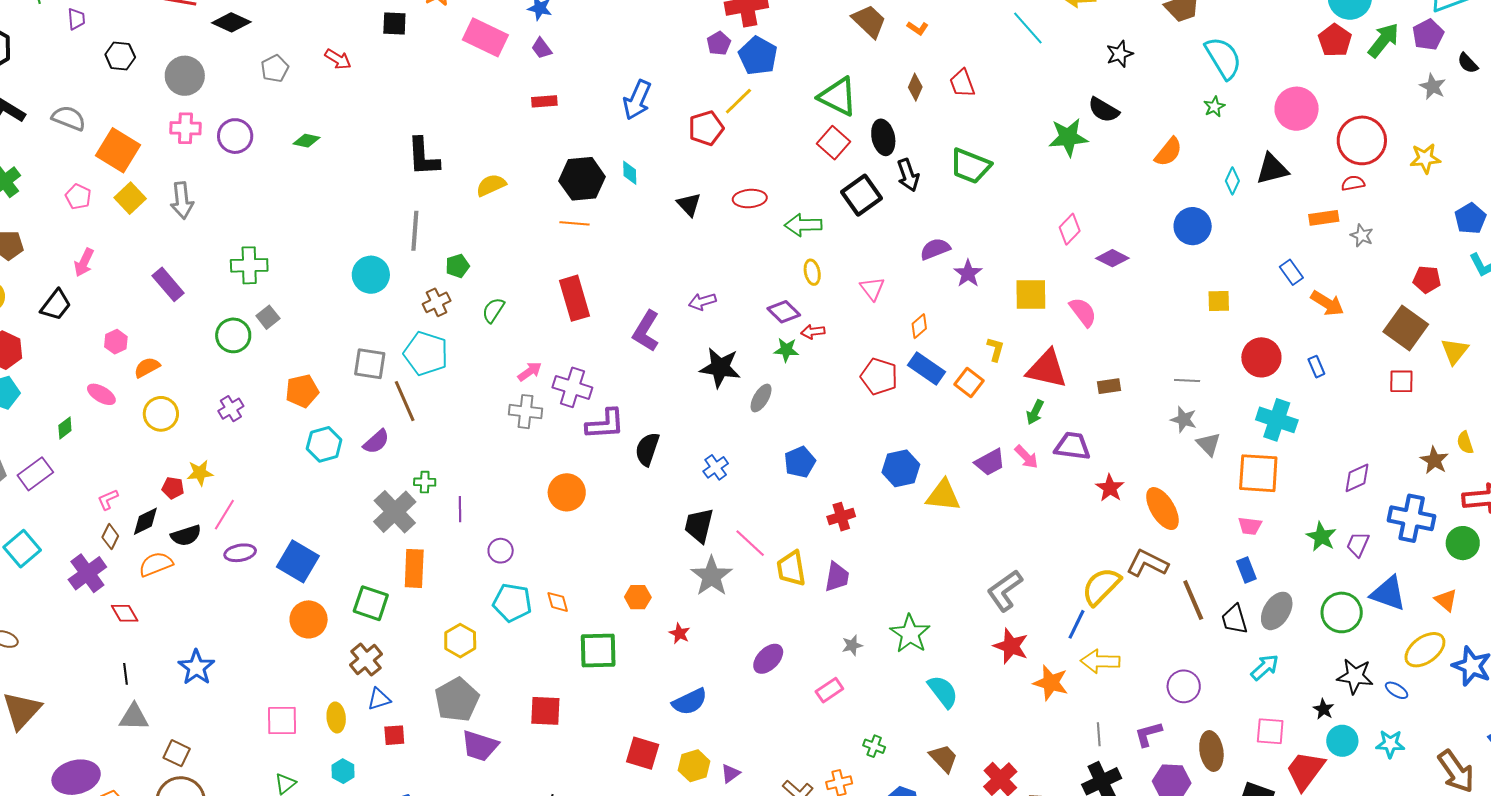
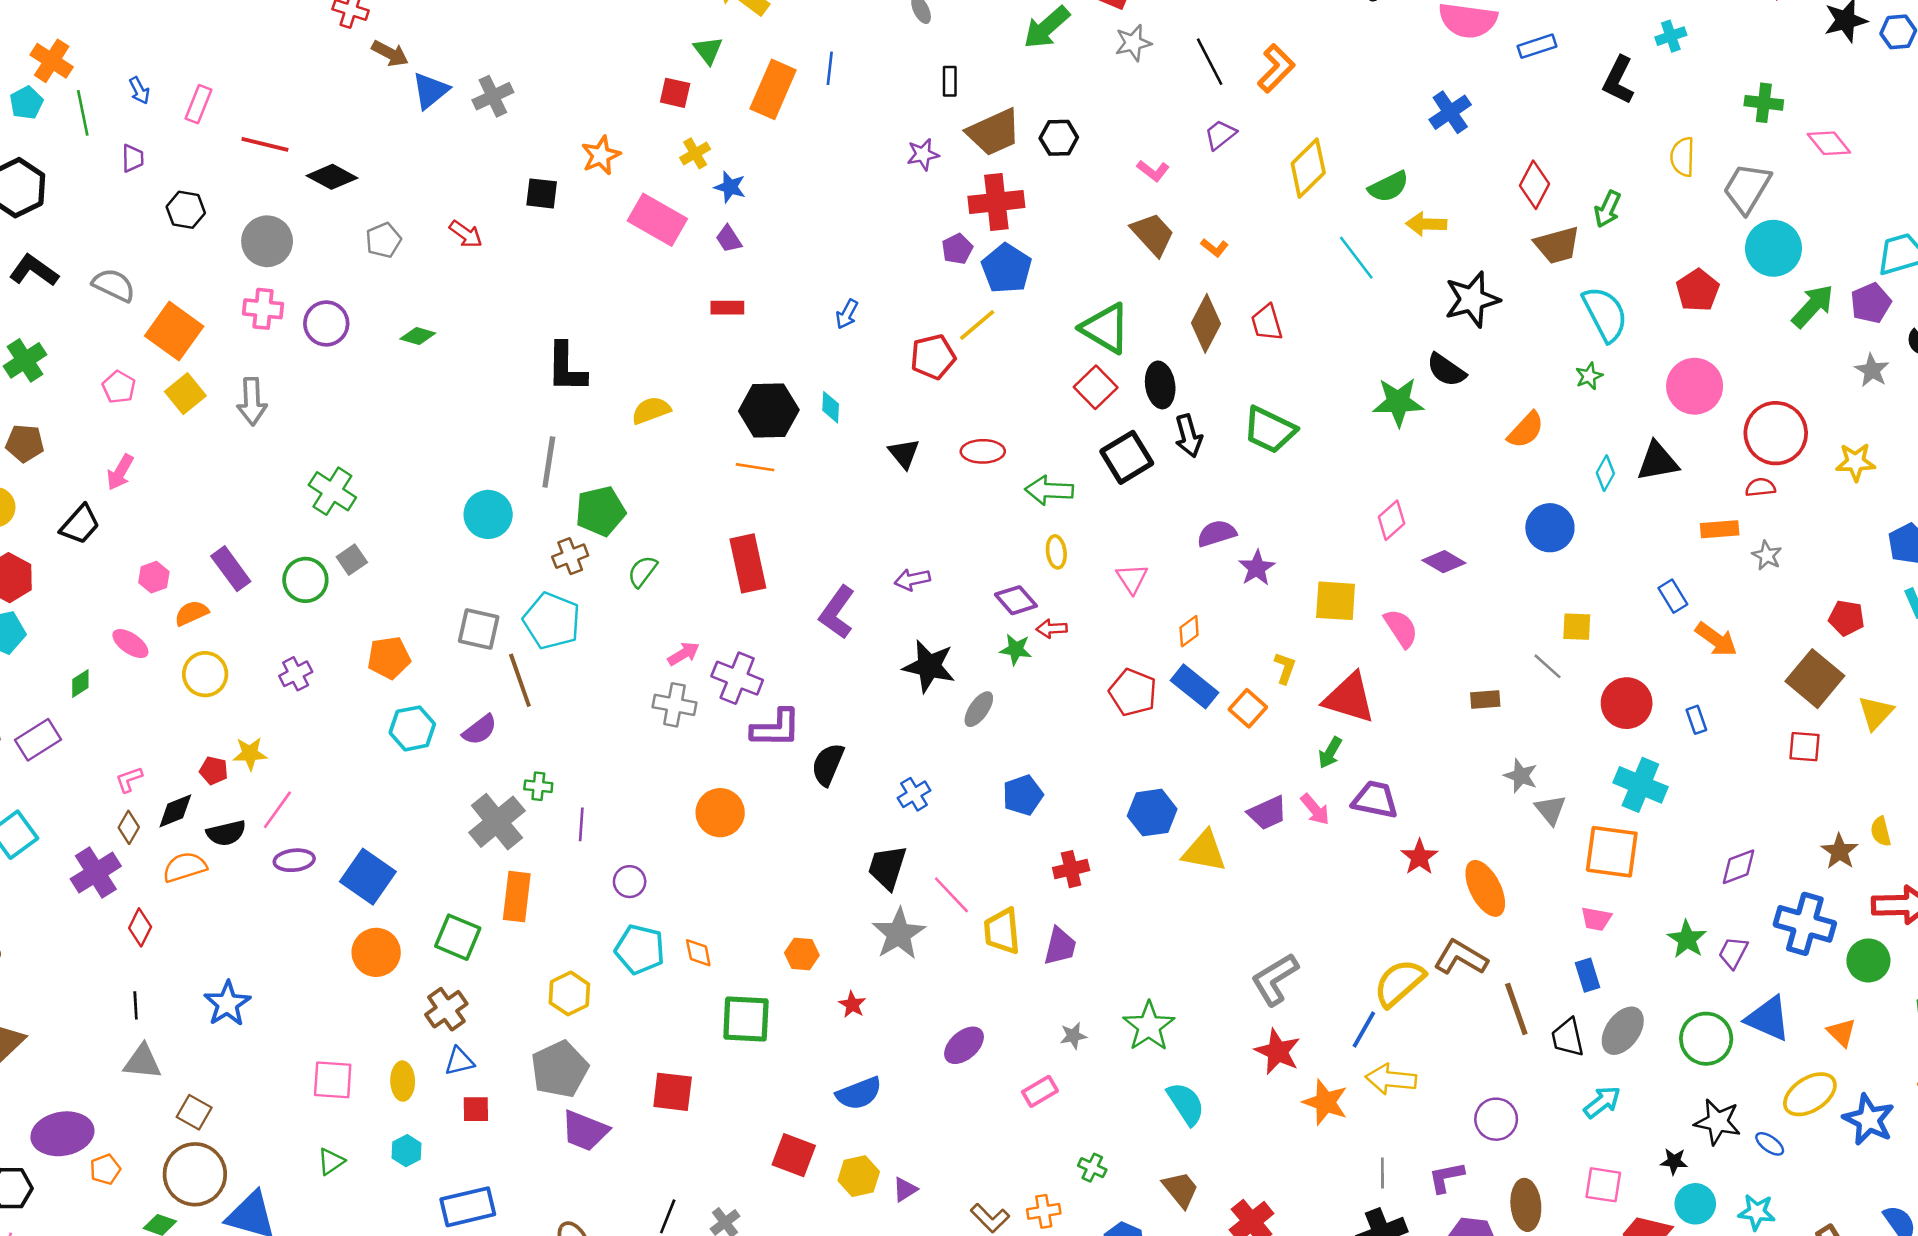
red pentagon: (1335, 40) -> (1698, 290), moved
black star: (1120, 54) -> (1472, 299), size x1.6
brown diamond: (915, 87) -> (1206, 323), size x1.6
blue arrow: (637, 100) -> (847, 314), size x0.6
green cross: (249, 265) -> (332, 491), turned 30
green pentagon: (457, 266) -> (600, 511), size x1.6
purple rectangle: (168, 284) -> (231, 569), moved
gray line: (1187, 381) -> (1547, 666), moved, turned 35
brown rectangle: (1109, 386) -> (1485, 699), moved
red diamond: (125, 613) -> (140, 927), turned 52
black star: (1324, 709) -> (1674, 1161), turned -30

